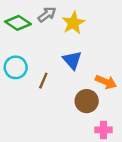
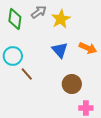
green diamond: (18, 23) -> (15, 19), turned 65
brown line: (43, 81) -> (27, 74), moved, turned -64
orange arrow: (106, 82) -> (88, 48), moved

